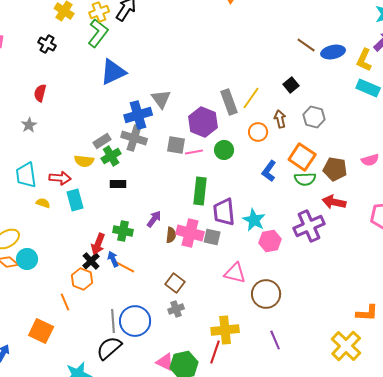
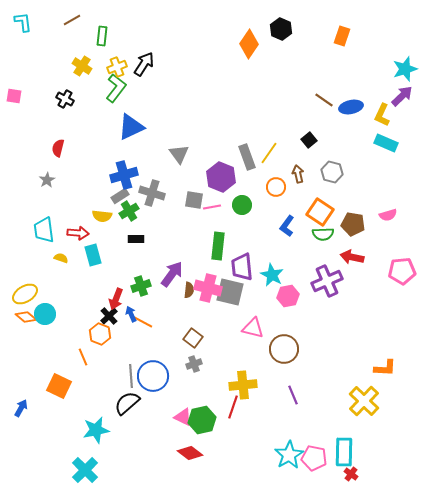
blue cross: (138, 115) -> (124, 175), moved
purple arrow: (154, 219) -> (172, 274), size x1.5
green cross: (123, 231) -> (141, 286), turned -30
gray square: (212, 237) -> (230, 292), size x1.6

